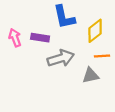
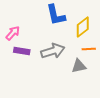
pink arrow: (15, 38) -> (13, 33), turned 63
purple rectangle: (40, 38) -> (22, 51), moved

